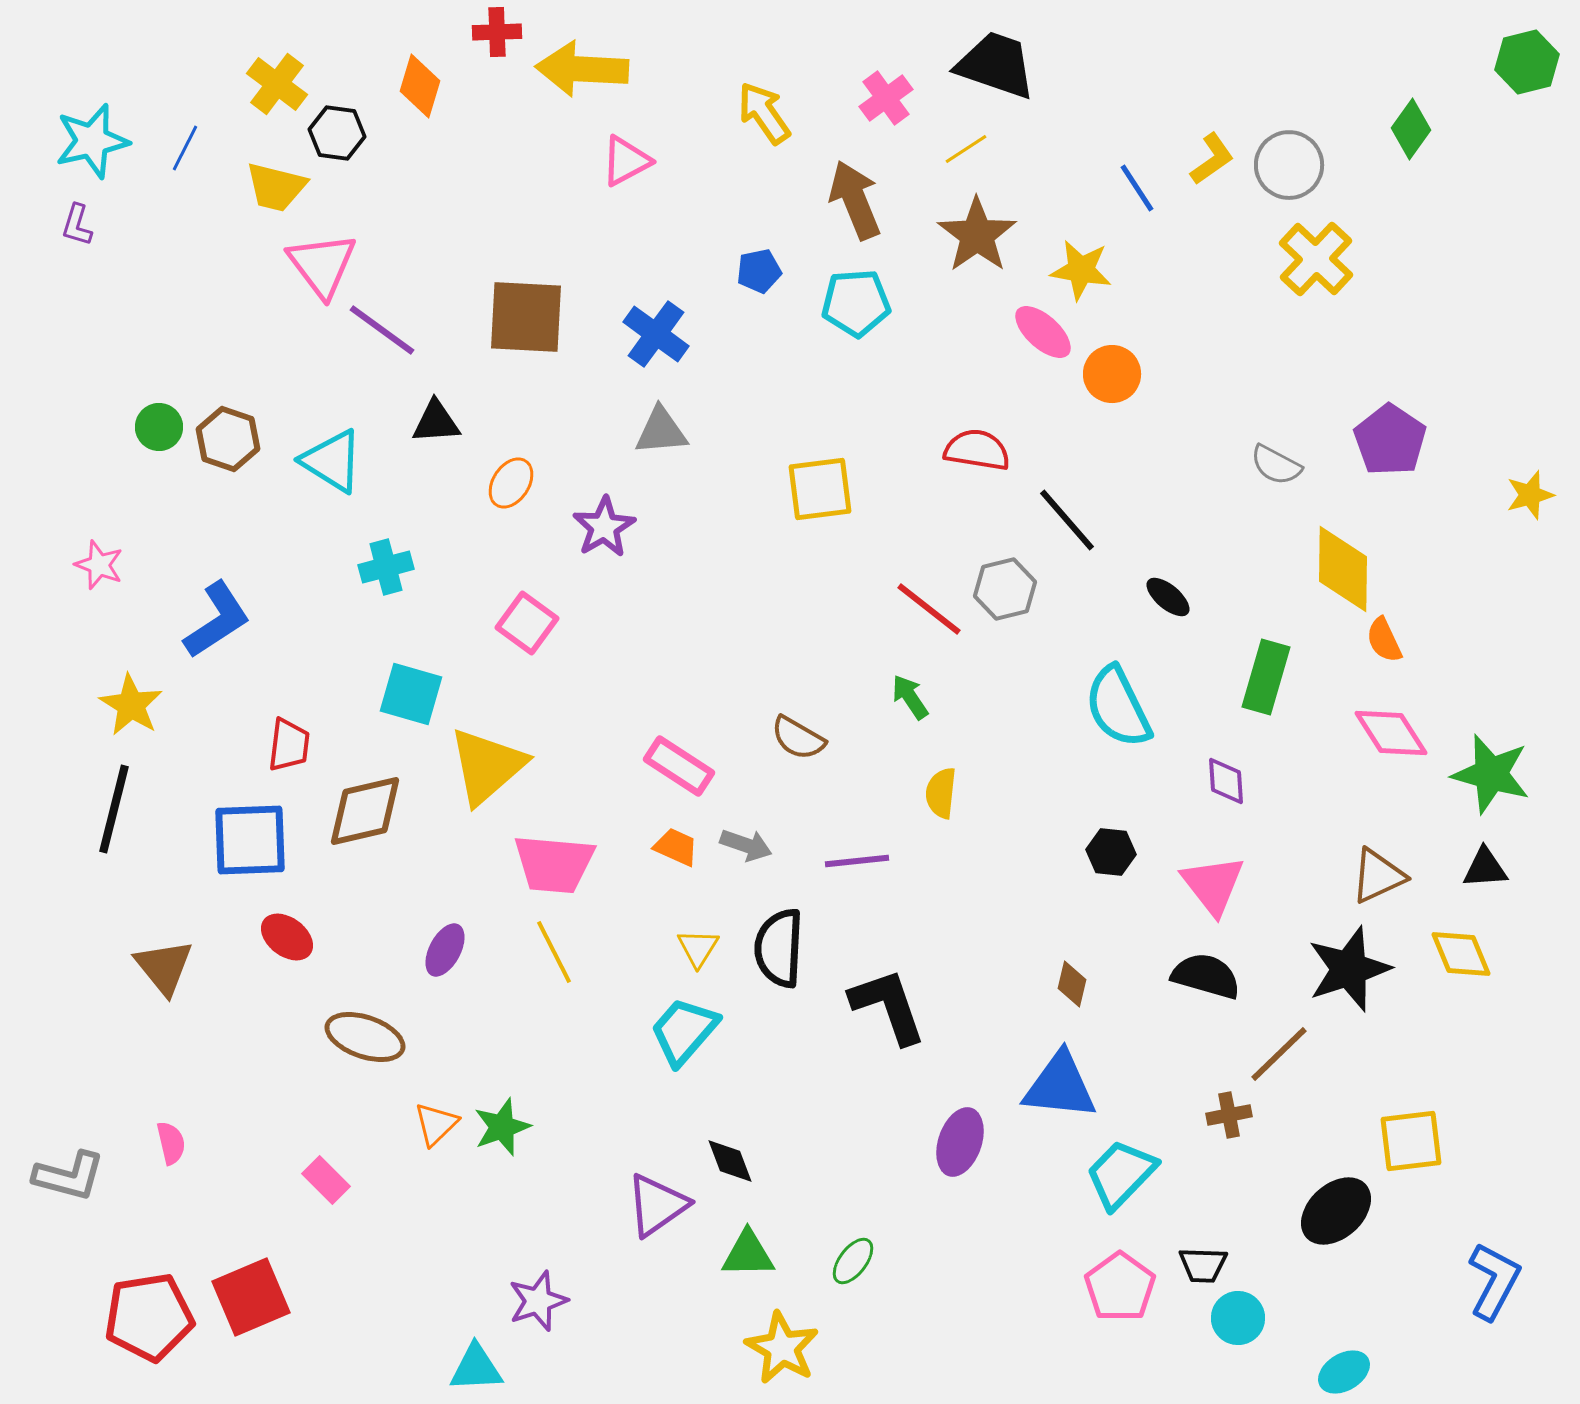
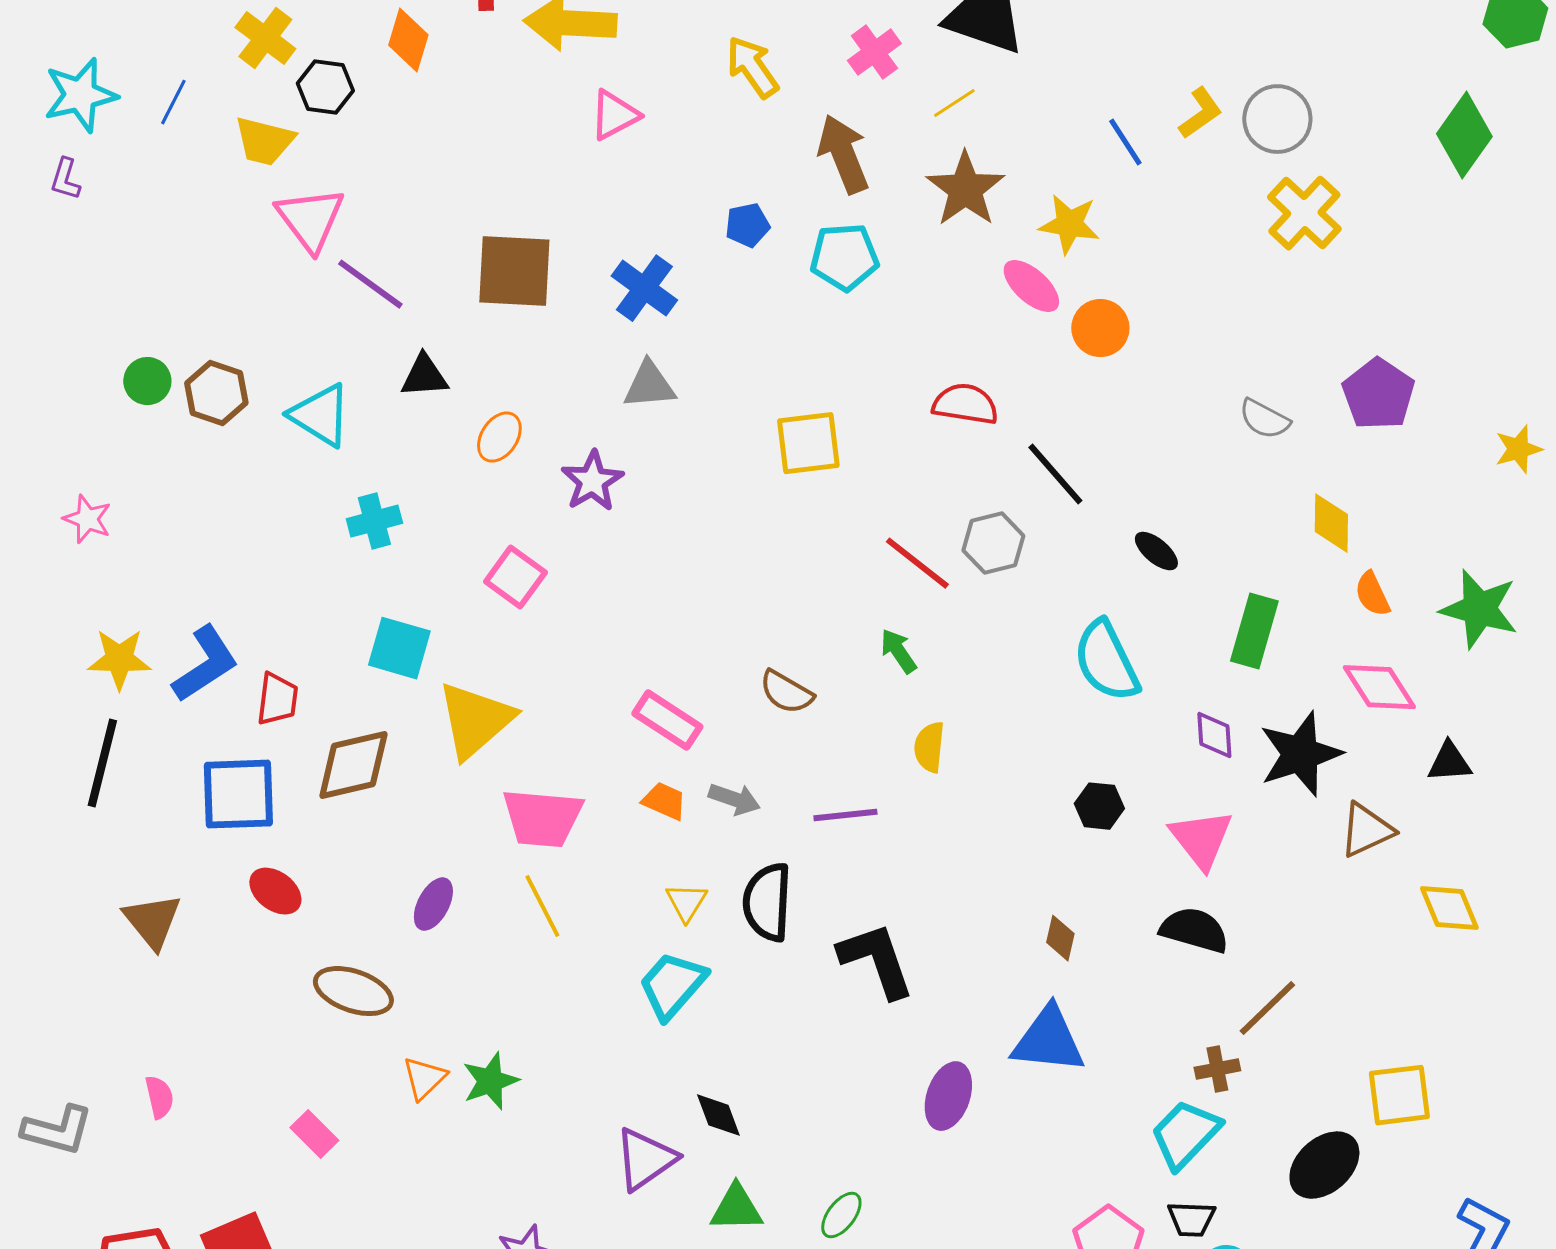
green diamond: (1411, 129) -> (1464, 135), moved, size x1.4
yellow diamond: (1343, 569) -> (1331, 523), size x0.7
blue L-shape: (217, 620) -> (205, 664), moved
yellow star: (131, 705) -> (119, 659), turned -30
green star: (1491, 774) -> (1479, 609), moved
black triangle: (1485, 868) -> (1449, 762), moved
black star: (1349, 969) -> (1300, 754), moved
cyan trapezoid: (1121, 1174) -> (1185, 1134), moved

